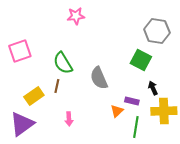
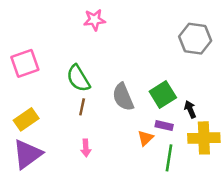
green square: (141, 60) -> (163, 94), moved, turned 30
brown line: (57, 86) -> (82, 107), moved
yellow rectangle: (34, 96) -> (26, 119), moved

